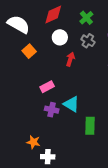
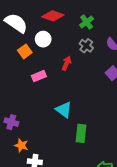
red diamond: (53, 15) -> (53, 16), turned 40
white circle: (60, 37) -> (43, 39), moved
pink rectangle: (47, 87) -> (39, 76), moved
purple cross: (52, 110) -> (11, 122), moved

